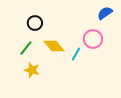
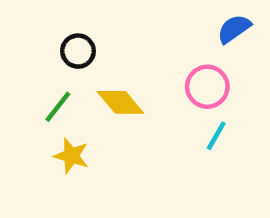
cyan line: (76, 54) -> (216, 136), moved

